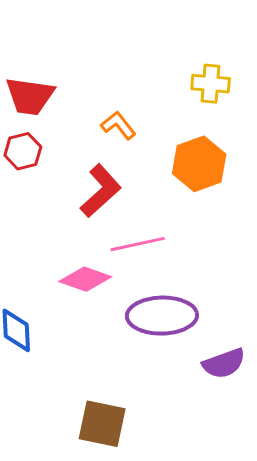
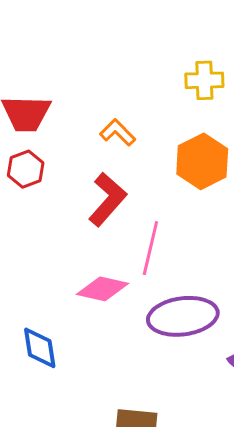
pink line: (138, 244) -> (150, 248), turned -58

